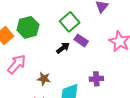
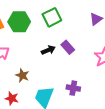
green square: (70, 22) -> (52, 17), moved

